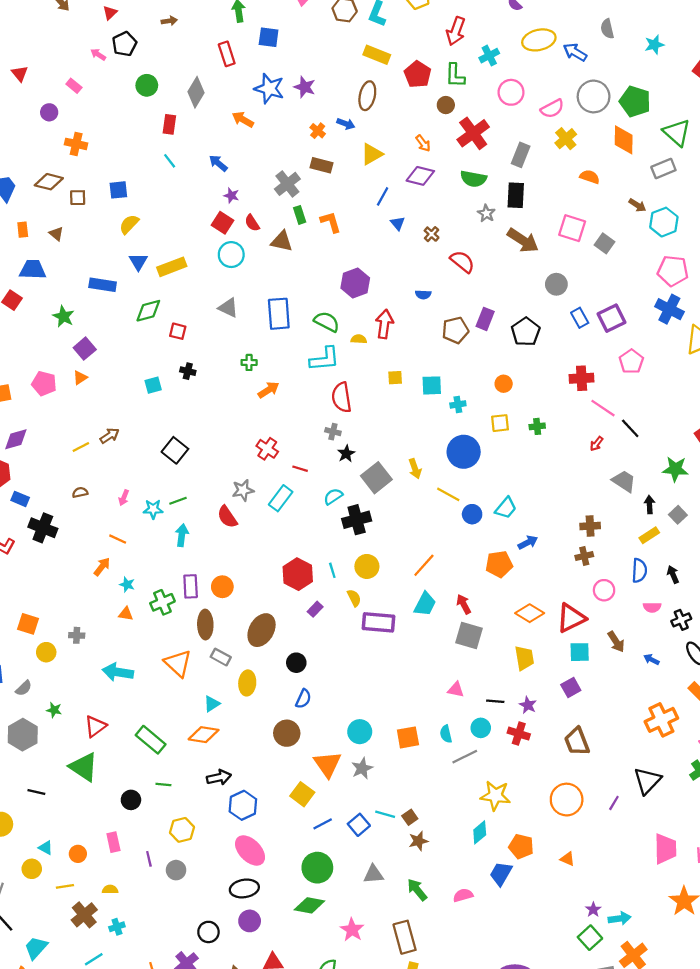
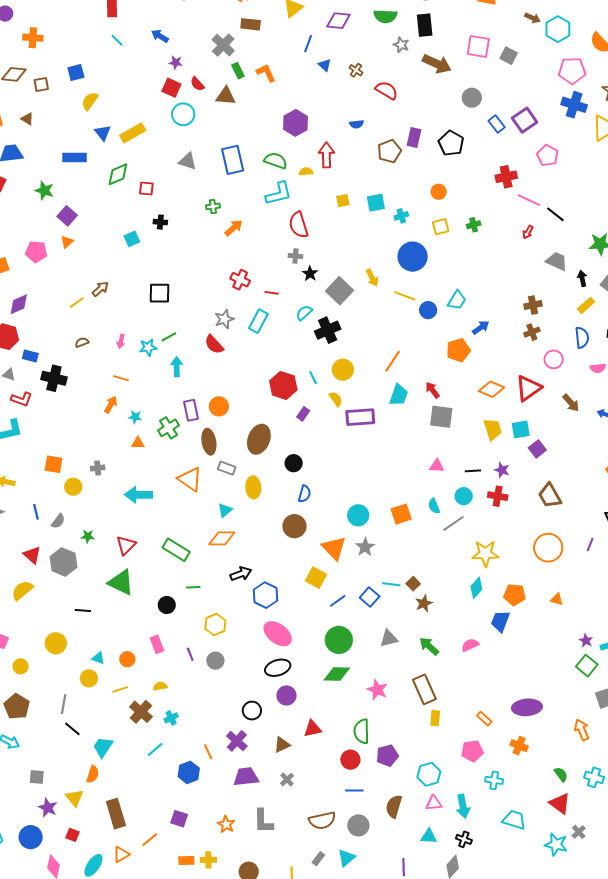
black square: (175, 450) -> (159, 293), turned -30
cyan square: (580, 652) -> (521, 429), moved

